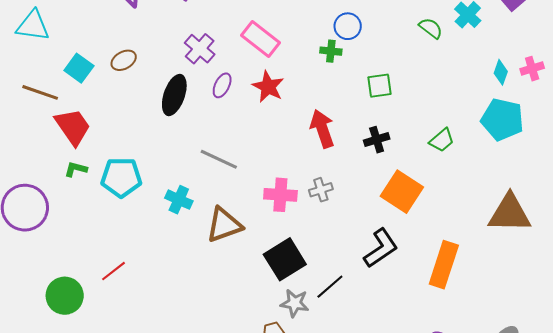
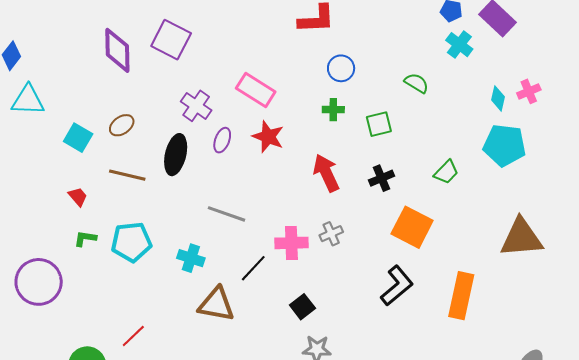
green semicircle: (431, 28) -> (417, 83), moved
green cross: (331, 51) -> (333, 110), moved
brown line: (40, 92) -> (127, 175), moved
red trapezoid: (73, 127) -> (78, 197), size x0.5
brown triangle: (224, 225) -> (216, 304), moved, turned 36
black square: (285, 259) -> (302, 307), size x0.6
black line: (330, 287) -> (253, 268), moved

